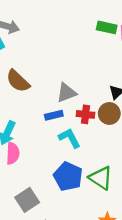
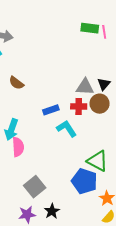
brown semicircle: (18, 81) -> (16, 83), size x0.7
gray triangle: (66, 93) -> (85, 87), moved, turned 30
blue pentagon: (68, 176) -> (84, 181), moved

